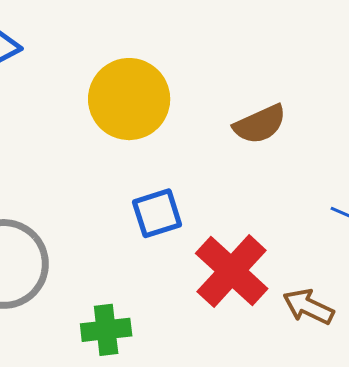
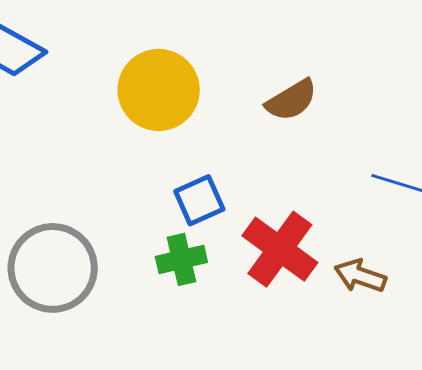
green cross: (106, 330) -> (181, 259), moved

